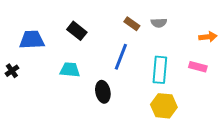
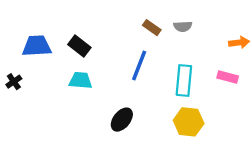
black rectangle: (77, 31) -> (79, 46), moved
black ellipse: (103, 92) -> (122, 120), moved, turned 50

